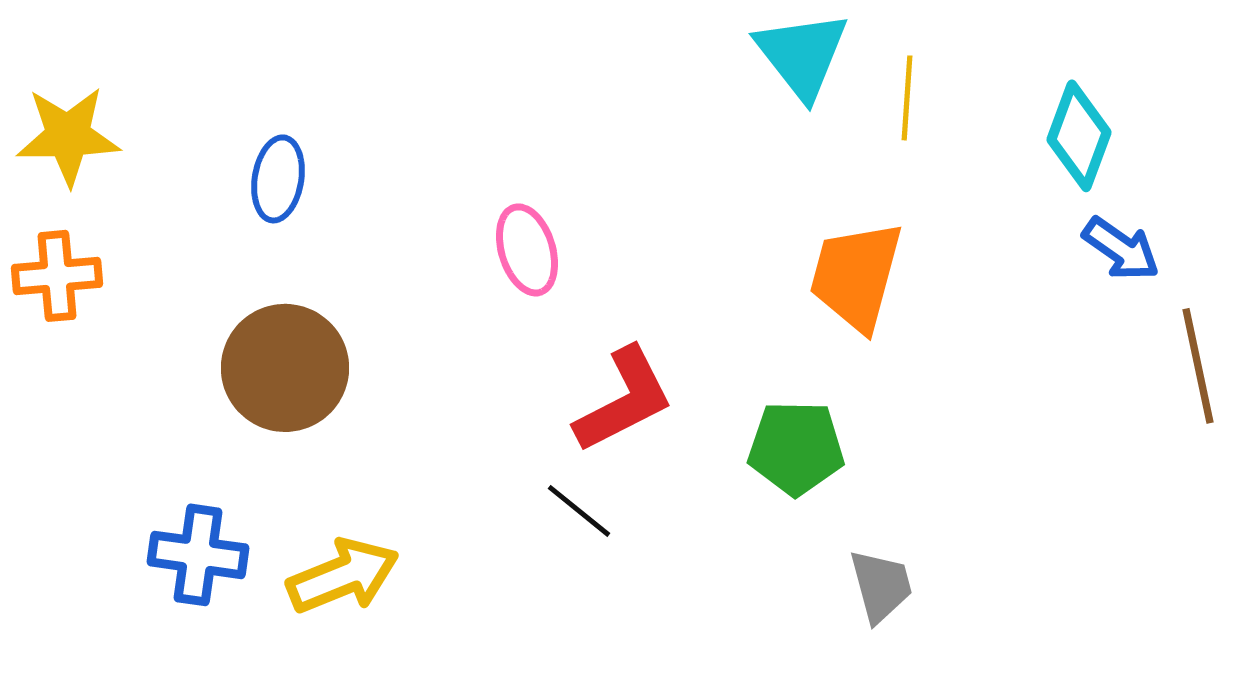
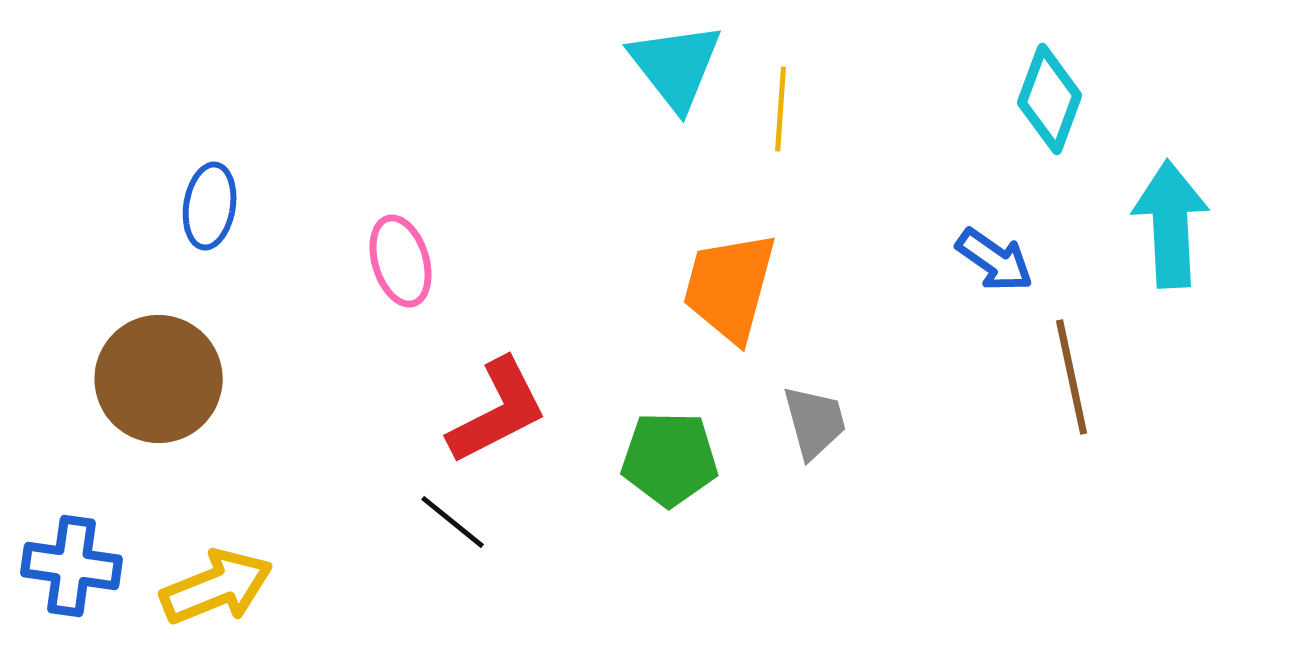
cyan diamond: (1079, 136) -> (1050, 99), moved
blue ellipse: (278, 179) -> (210, 206), moved
gray trapezoid: (881, 586) -> (815, 422), moved

